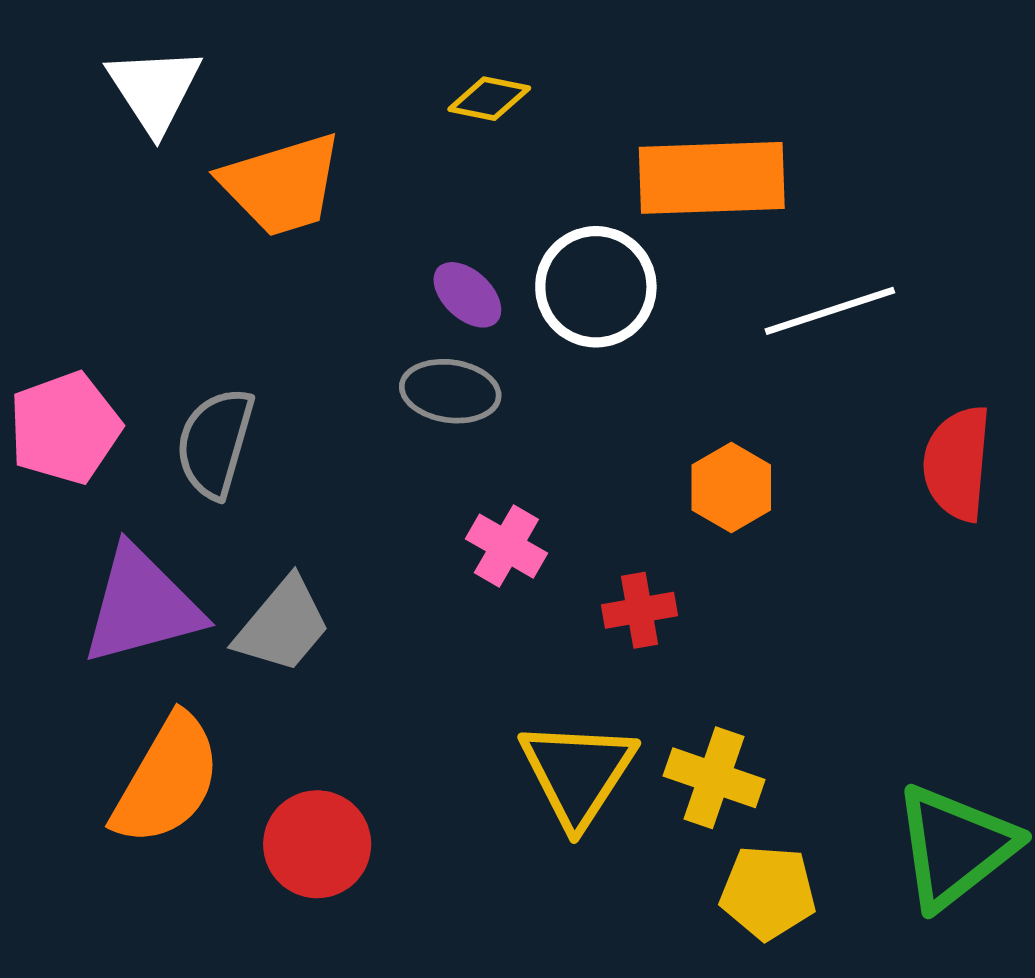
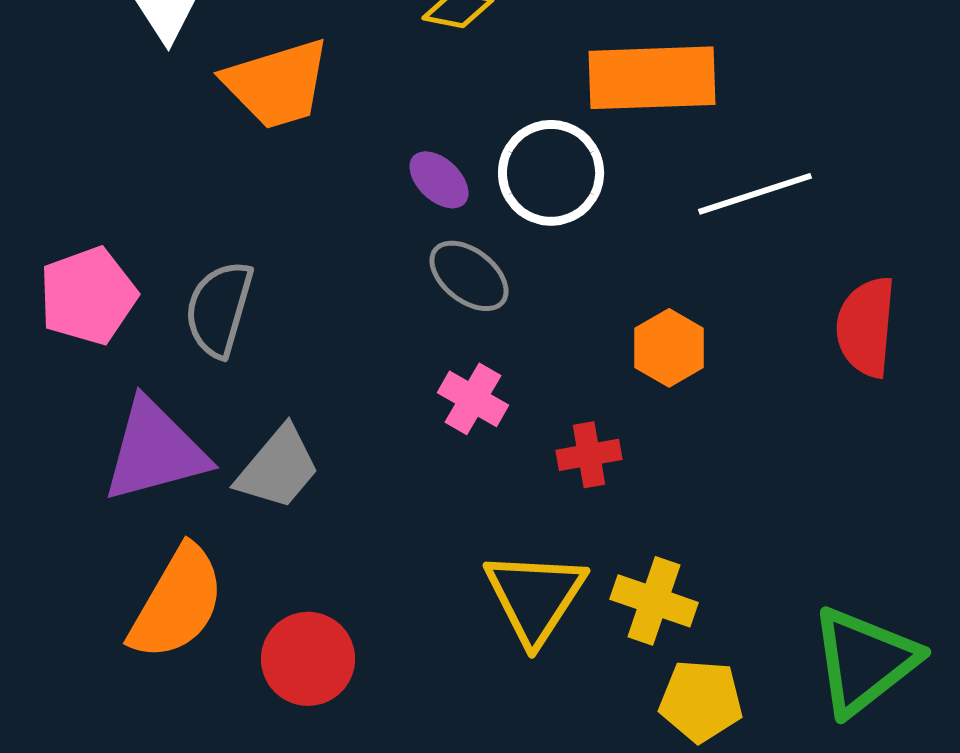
gray ellipse: (450, 391) -> (469, 276), moved, turned 30

